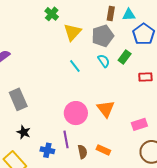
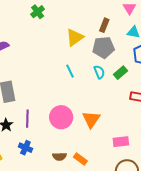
brown rectangle: (111, 13) -> (104, 25), moved
green cross: (52, 14) -> (38, 12), moved
purple line: (66, 139) -> (27, 119), moved
brown semicircle: (82, 152) -> (59, 156), turned 88

